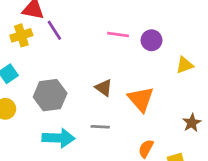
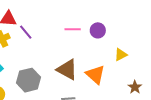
yellow triangle: (185, 65) -> (121, 55), moved
brown triangle: (104, 88) -> (67, 70), size x1.6

